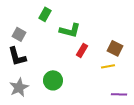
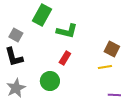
green rectangle: (45, 14) -> (42, 15), size x1.5
red rectangle: (82, 50) -> (65, 58), moved

